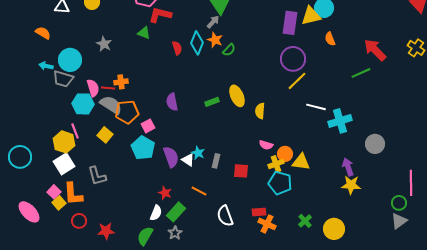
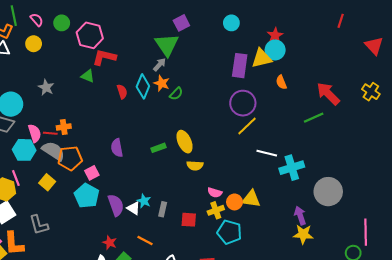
yellow semicircle: (260, 111) -> (195, 166), moved, turned -91
gray circle: (375, 144) -> (328, 192), size x1.4
yellow triangle: (301, 162) -> (251, 199), moved
yellow cross: (276, 164) -> (216, 210), moved

